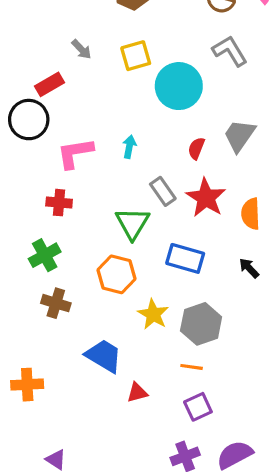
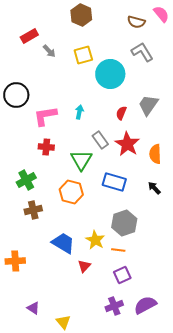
red rectangle: (49, 84) -> (29, 36), moved
red cross: (59, 203) -> (46, 147), moved
brown cross: (56, 303) -> (33, 210), turned -30
yellow star: (153, 314) -> (95, 240), moved
red triangle: (137, 392) -> (84, 266), turned -32

